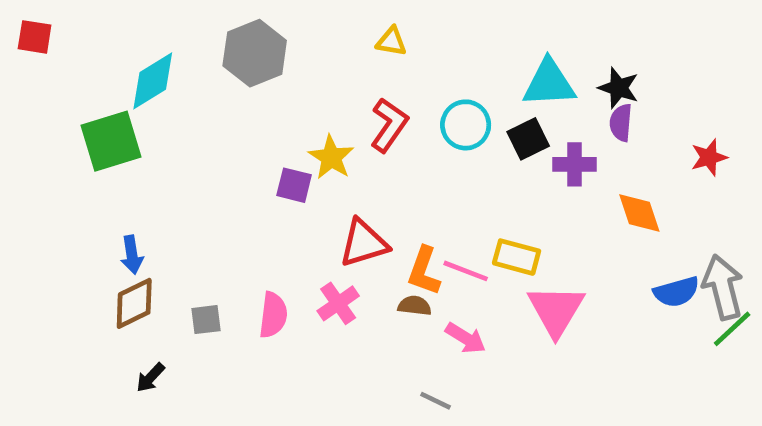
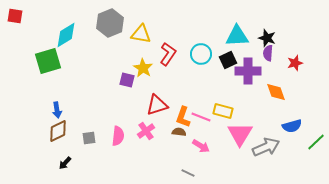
yellow triangle: (391, 42) -> (141, 34), moved, size x1.5
red star: (709, 157) -> (295, 63), moved
purple cross: (575, 164) -> (248, 71), size x1.4
gray arrow: (723, 287) -> (266, 147), moved, turned 80

